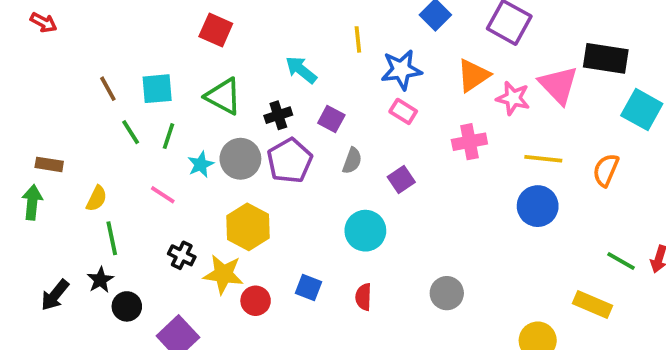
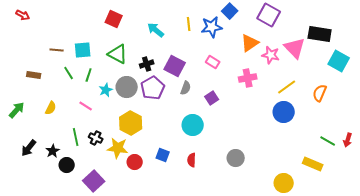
cyan arrow: (301, 70) -> (156, 30), moved
blue star: (401, 70) -> (212, 27), moved
brown line: (108, 89) -> (57, 50), turned -56
purple square: (331, 119) -> (175, 66), size x1.5
yellow line: (543, 159) -> (287, 87), turned -42
brown rectangle: (49, 164) -> (34, 75), moved
green arrow: (32, 202) -> (17, 110), turned 36
green line: (112, 238) -> (76, 137), moved
black arrow: (55, 295) -> (29, 148), moved

